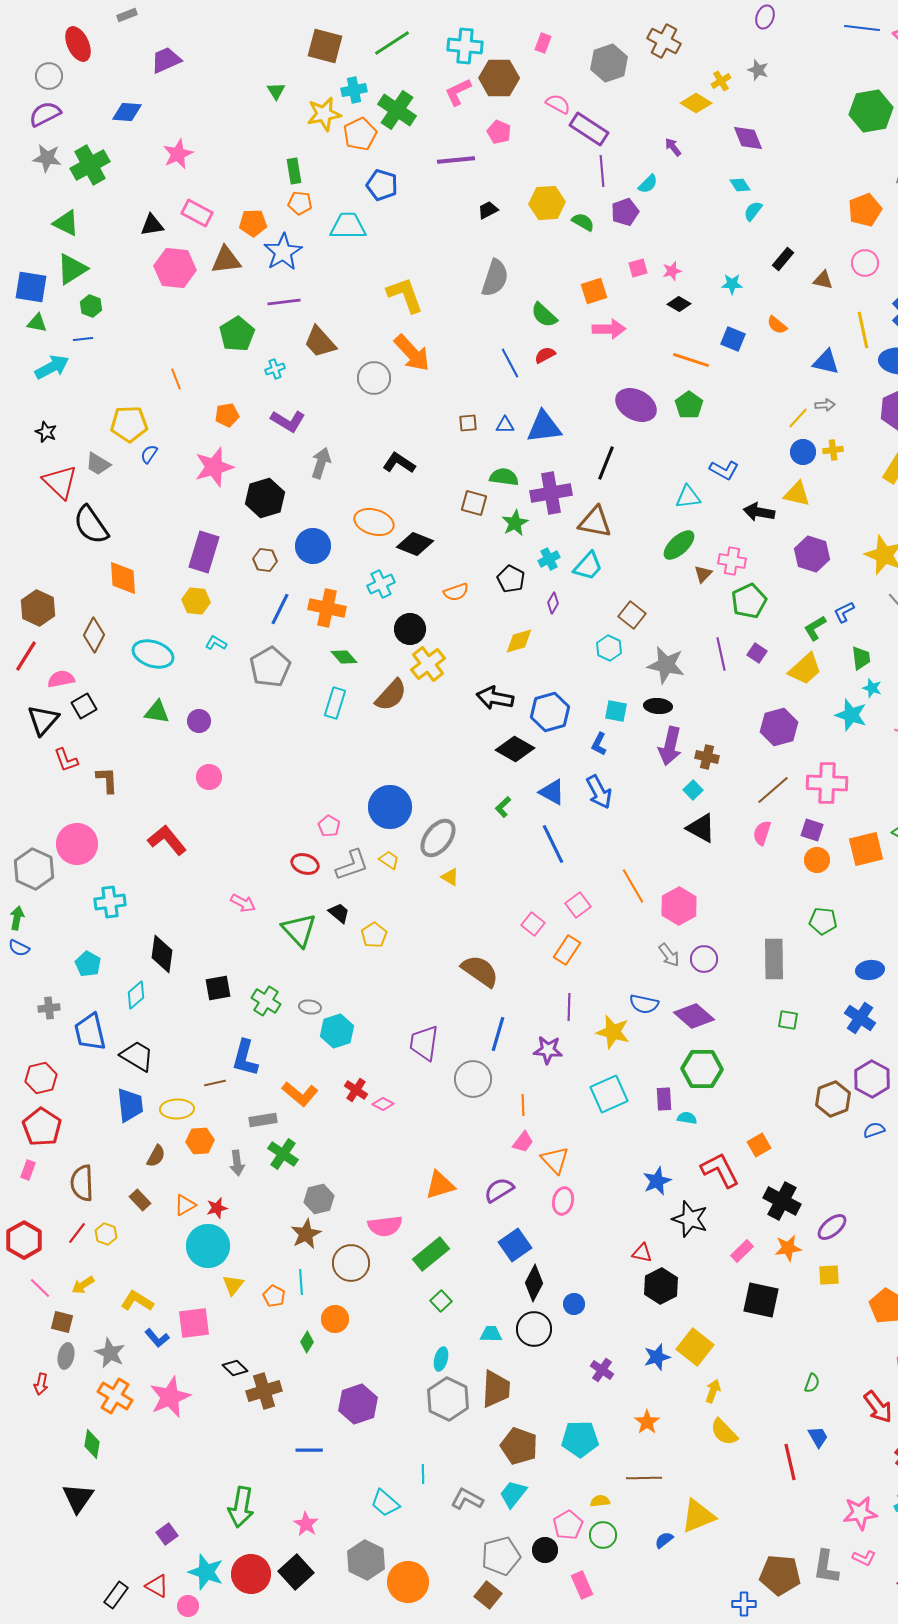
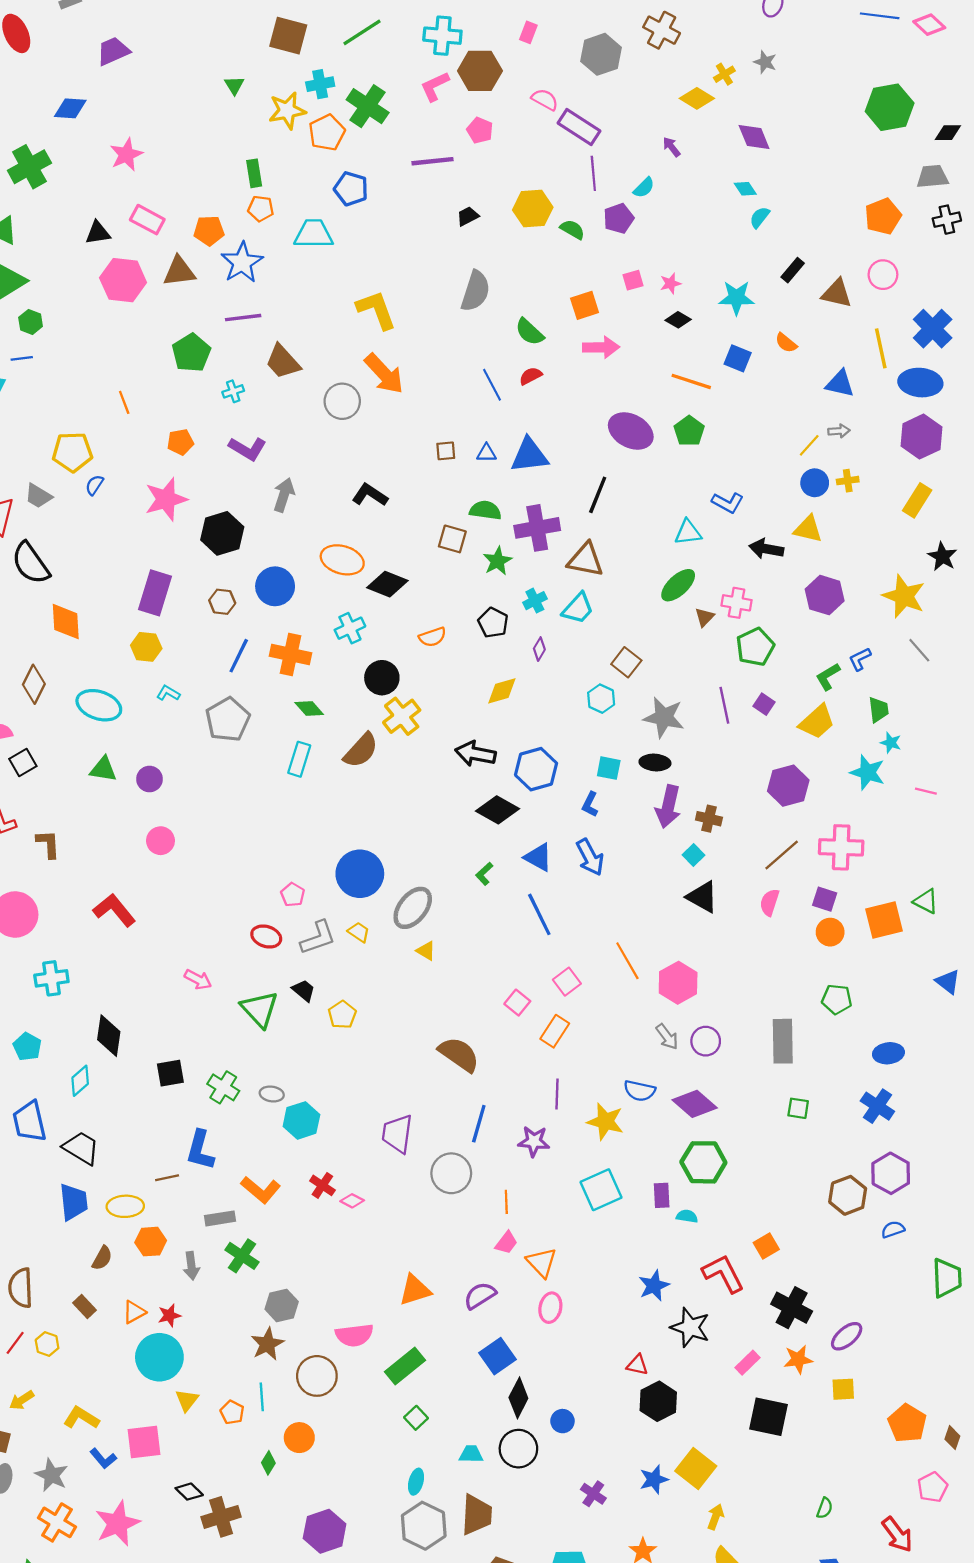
brown triangle: (823, 280) -> (837, 293), size x1.4
cyan star: (732, 284) -> (736, 298), size x1.5

